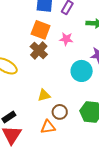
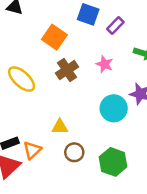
orange square: (41, 30) -> (54, 37), moved
orange triangle: (48, 127) -> (32, 150), moved, turned -49

